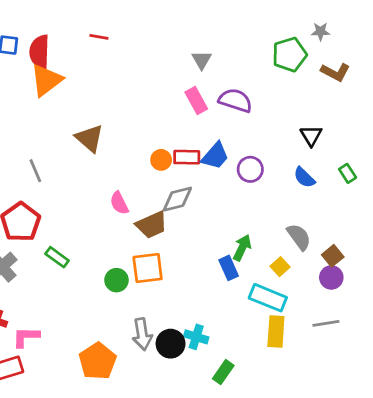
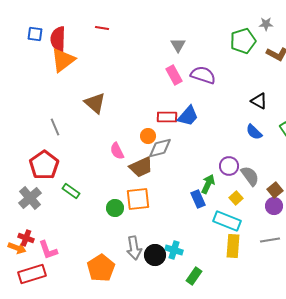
black triangle: (311, 136) -> (259, 101), turned -30
orange circle: (161, 160) -> (148, 136), moved
purple circle: (250, 169) -> (229, 166), moved
pink L-shape: (26, 337) -> (48, 250), turned -110

